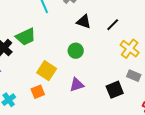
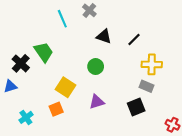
green trapezoid: (26, 37) -> (44, 52), turned -100
yellow cross: (130, 49) -> (152, 64), turned -36
gray rectangle: (134, 76) -> (147, 86), moved

